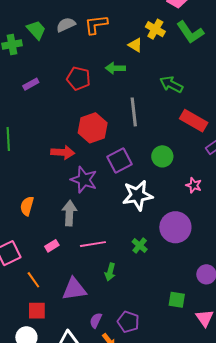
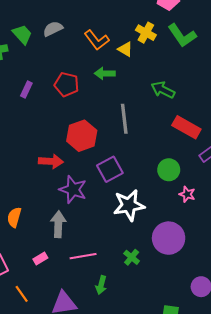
orange L-shape: (96, 24) -> (97, 40), moved, turned -120
purple rectangle: (31, 84) -> (26, 89), moved, turned -35
green circle: (162, 156) -> (169, 170), moved

